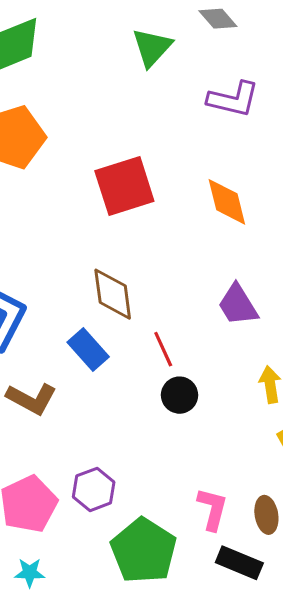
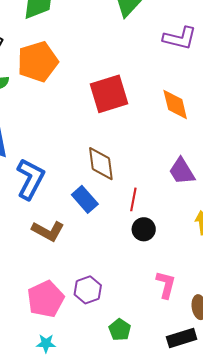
red line: (163, 349) -> (133, 199), turned 35
pink L-shape: (212, 509) -> (166, 285), moved
green pentagon: (144, 551) -> (120, 330), size x0.5
black rectangle: (239, 563) -> (182, 338), turned -40

